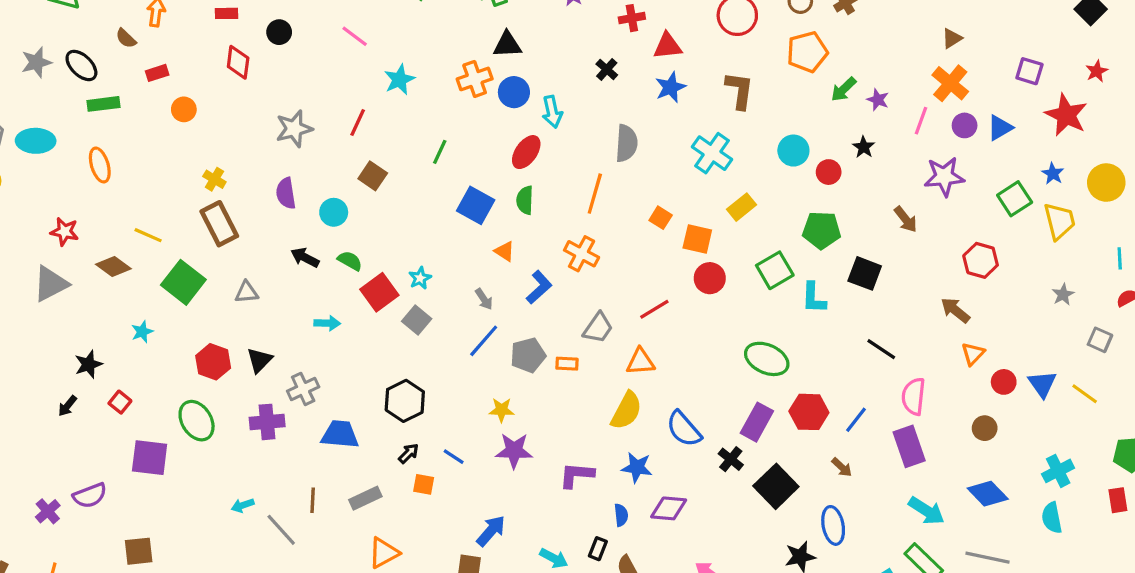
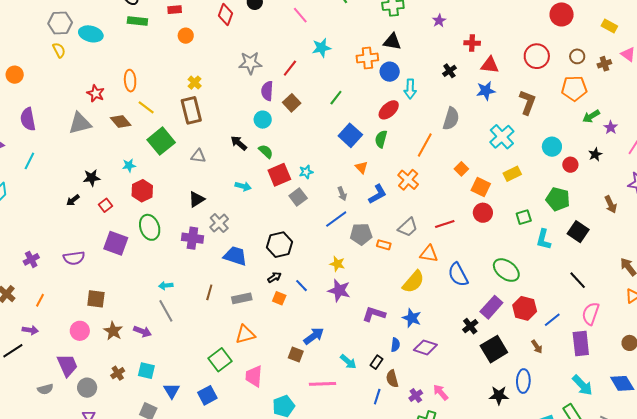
orange ellipse: (100, 165) -> (130, 81), moved
purple semicircle: (286, 193) -> (267, 91), moved
green square: (775, 270) -> (524, 217), size x0.7
red hexagon: (213, 362) -> (142, 191), moved
gray cross: (303, 389) -> (219, 223), turned -30
blue semicircle: (684, 429) -> (458, 275), moved
purple cross: (48, 511) -> (31, 259), moved
gray line: (281, 530) -> (166, 311), moved

